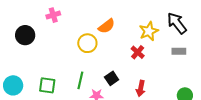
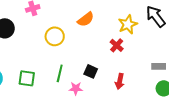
yellow circle: (87, 43) -> (55, 36), moved
gray rectangle: (179, 51) -> (159, 66), moved
black square: (112, 78) -> (91, 71), turned -32

